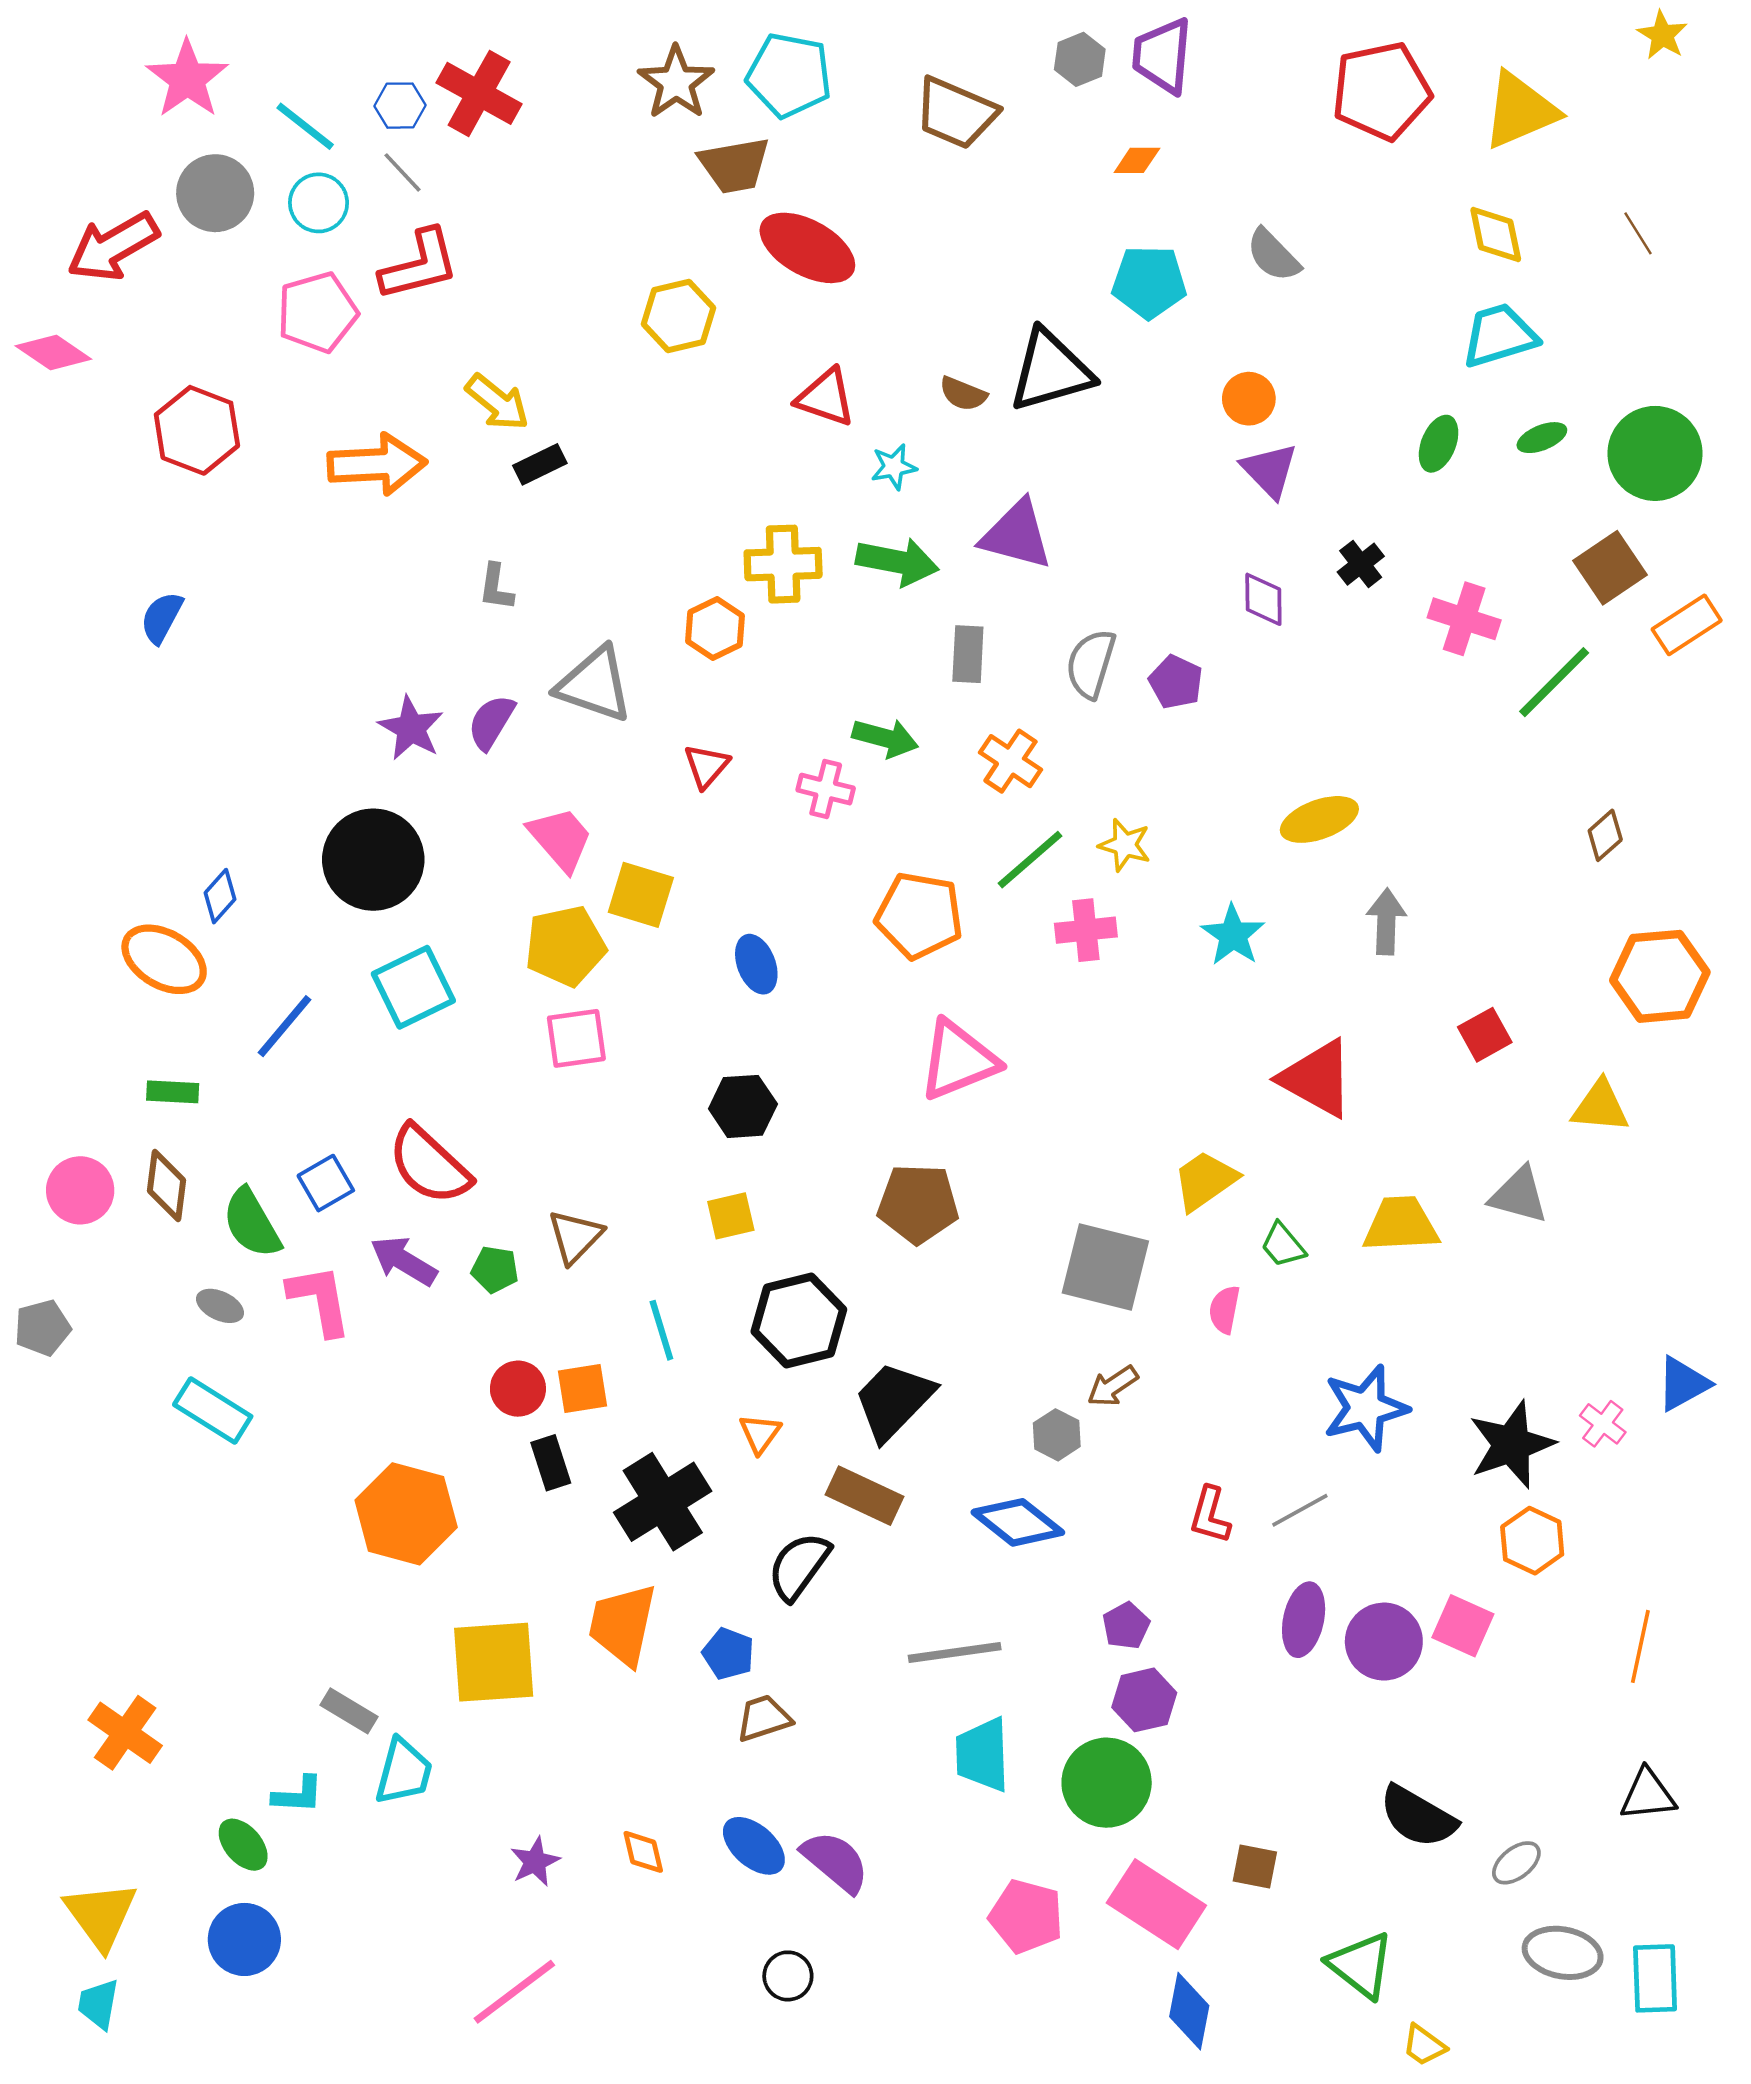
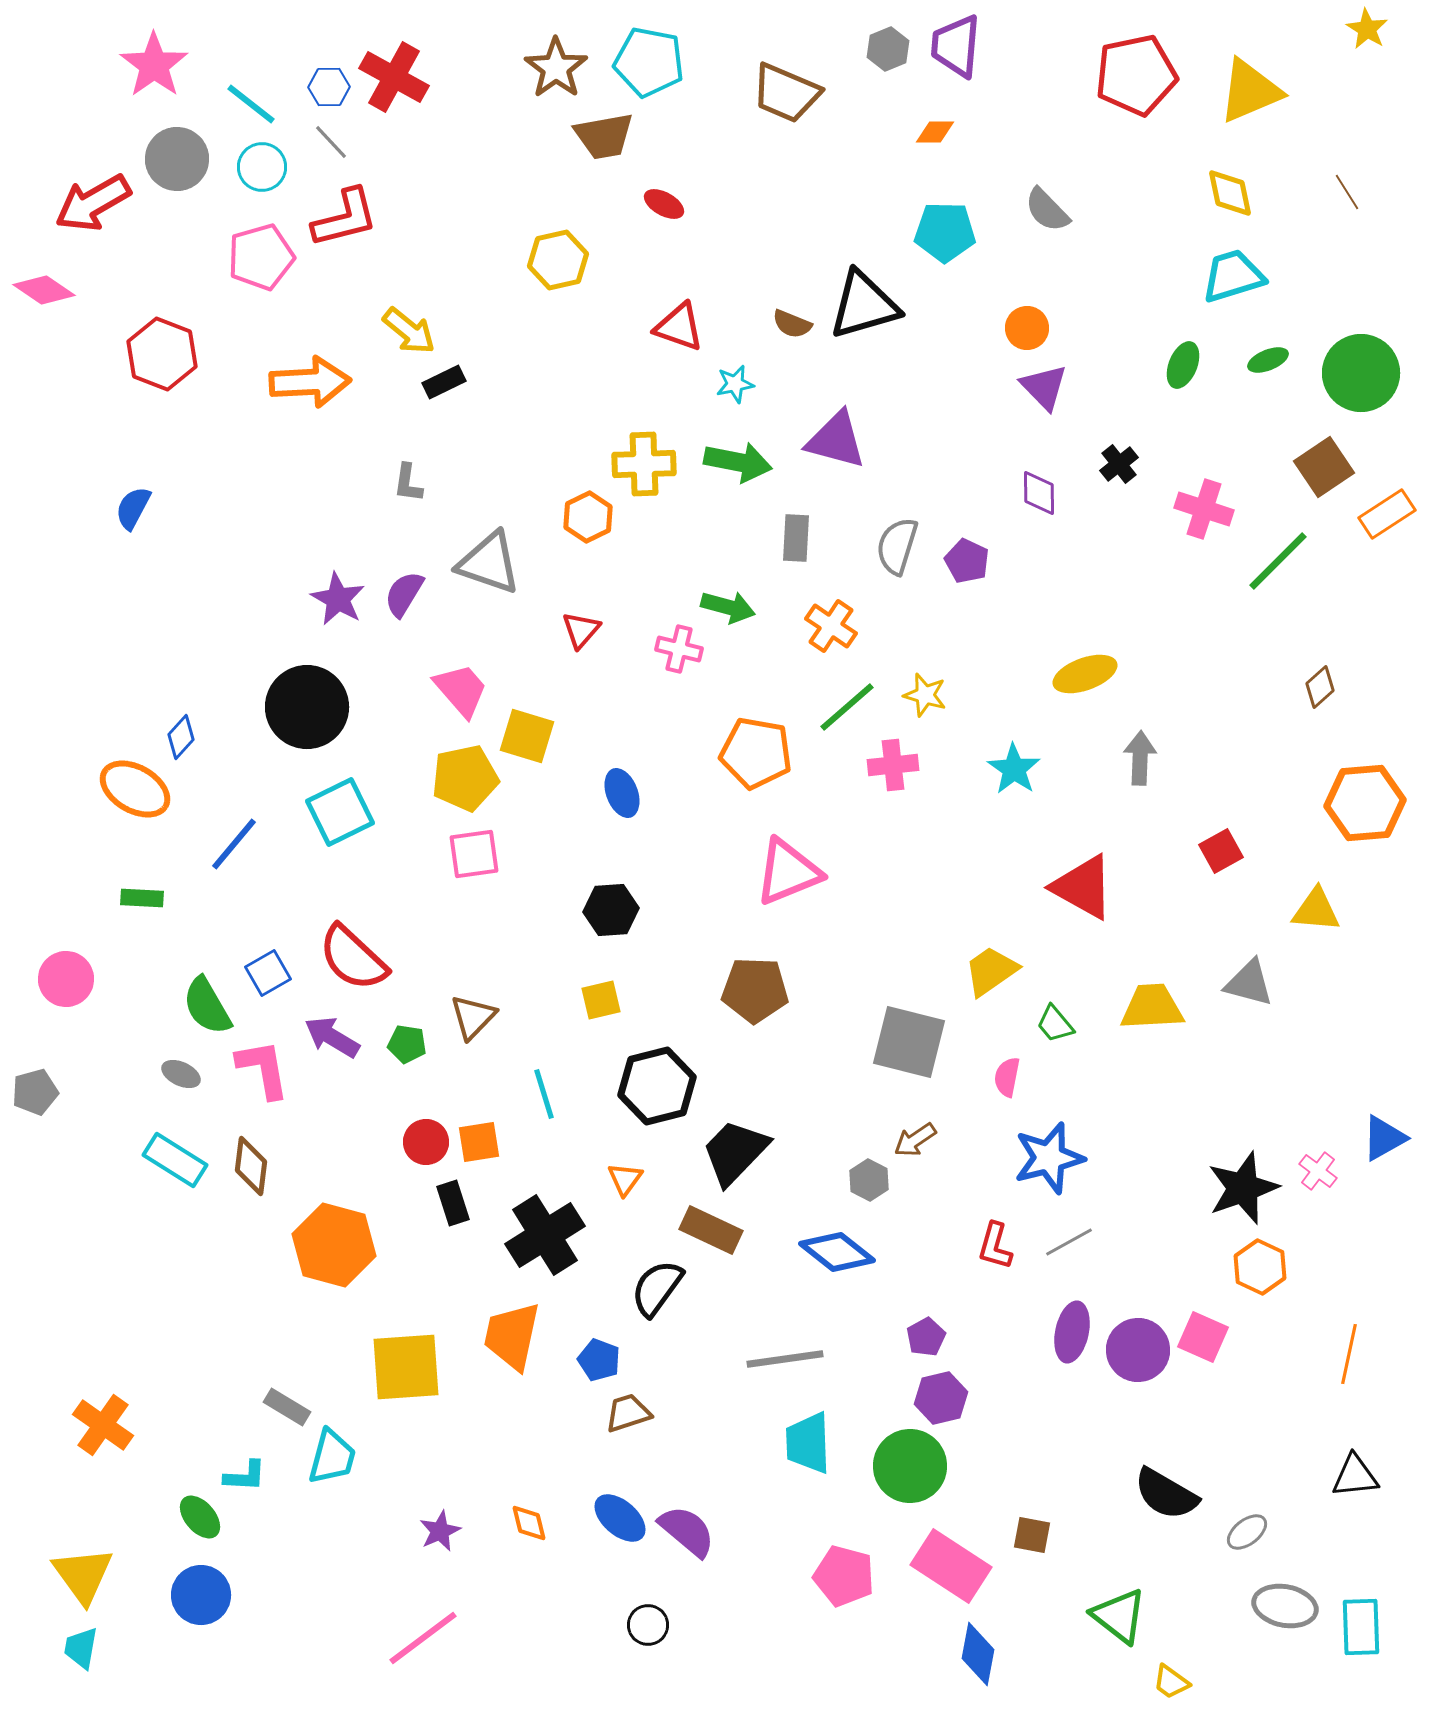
red ellipse: (807, 248) -> (664, 204), size x0.5
brown diamond: (167, 1185) -> (251, 1166), moved
blue star: (1366, 1408) -> (1049, 1158), moved

